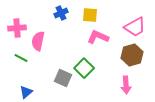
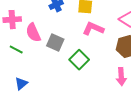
pink semicircle: (38, 41) -> (33, 33), turned -36
gray square: (63, 78) -> (55, 43), moved

